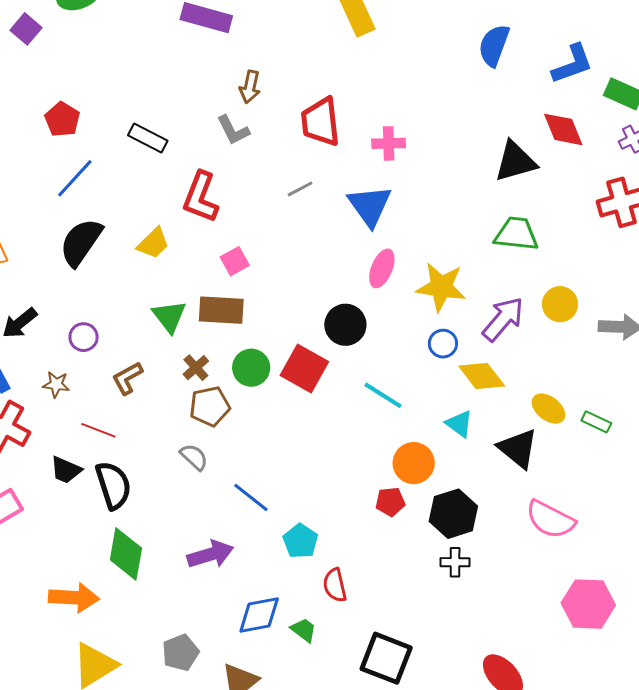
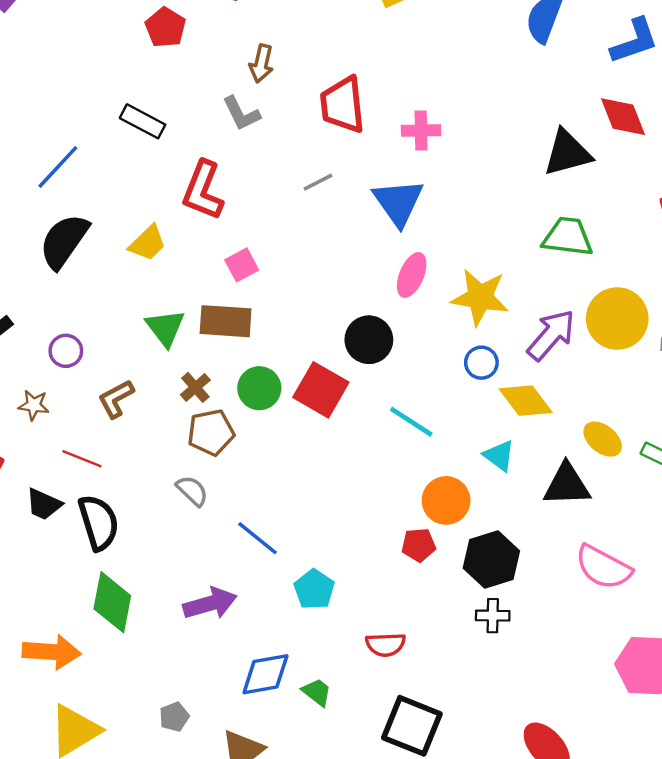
red pentagon: (62, 119) -> (166, 27), moved
yellow circle: (560, 304) -> (617, 319), size x1.5
black triangle: (518, 448) -> (567, 485), turned -42
red semicircle: (335, 585) -> (386, 645), moved, turned -80
gray pentagon: (180, 653) -> (174, 717), size x0.7

